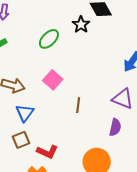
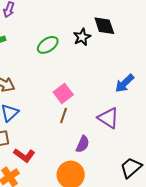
pink square: (53, 80) -> (63, 93), moved
purple semicircle: (115, 127) -> (83, 144), moved

